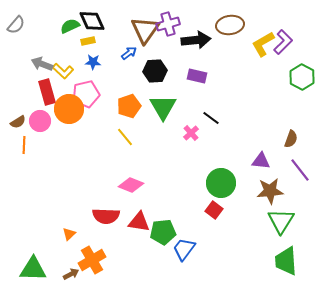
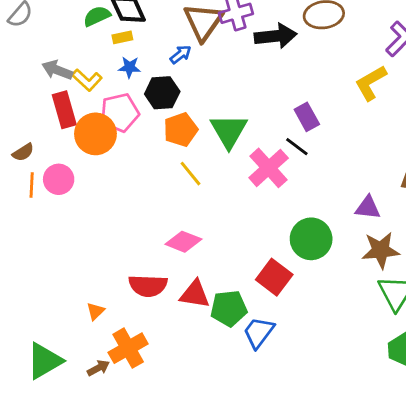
yellow L-shape: (263, 44) -> (371, 83), moved
black hexagon: (155, 71) -> (162, 93), moved
purple rectangle: (197, 76) -> (307, 117), moved, turned 48
pink circle: (40, 121) -> (59, 179), moved
pink cross: (191, 133) -> (269, 168), size x1.8
yellow line: (125, 137) -> (191, 174), moved
red square: (214, 210) -> (274, 277), moved, size x1.4
green triangle: (33, 269) -> (44, 361), turned -32

